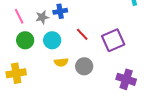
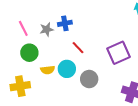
red line: (82, 34) -> (78, 48), moved
cyan circle: (52, 40) -> (67, 69), moved
yellow semicircle: (61, 62) -> (48, 70), moved

